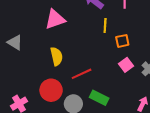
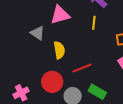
yellow line: (105, 25) -> (94, 23), moved
gray triangle: (15, 42) -> (38, 33), moved

